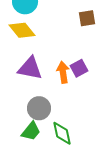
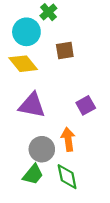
brown square: (87, 18) -> (65, 50), moved
orange arrow: (63, 72) -> (68, 139), moved

